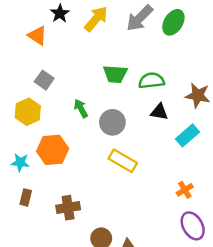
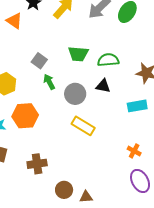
gray square: (44, 80) -> (39, 61), moved
black triangle: (159, 112) -> (103, 86), moved
cyan rectangle: (187, 135) -> (137, 106), turned 30
orange cross: (185, 190) -> (134, 151), turned -32

